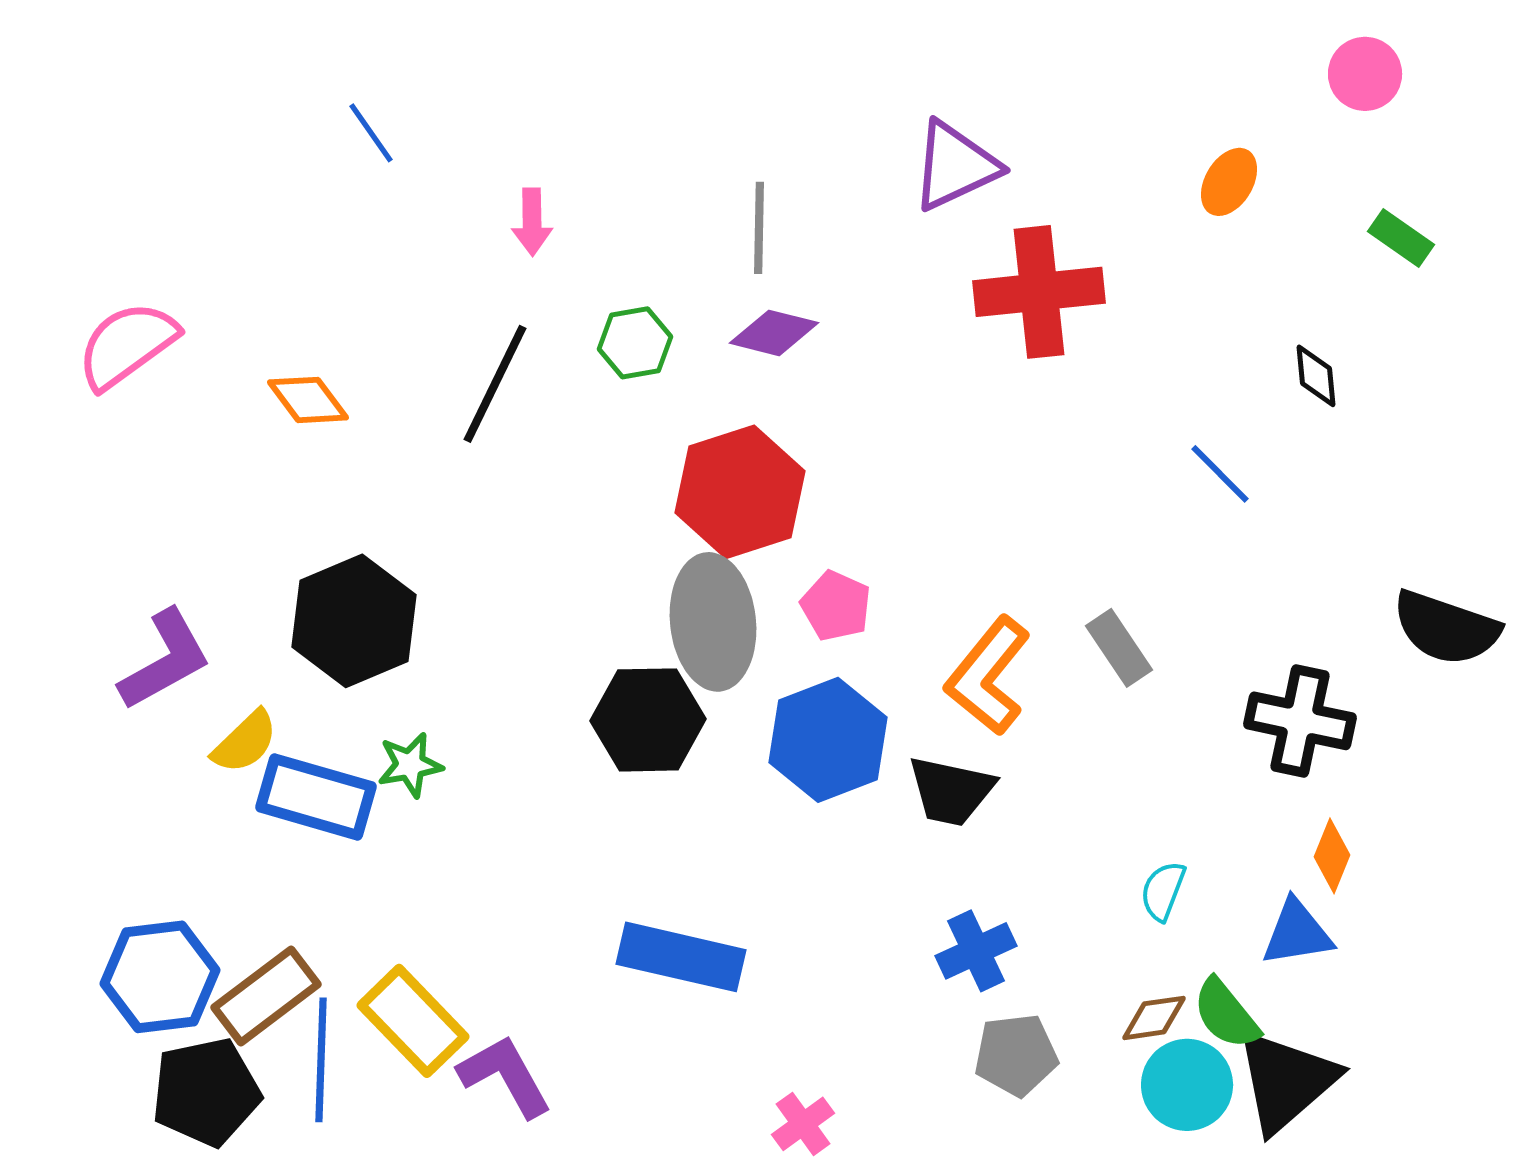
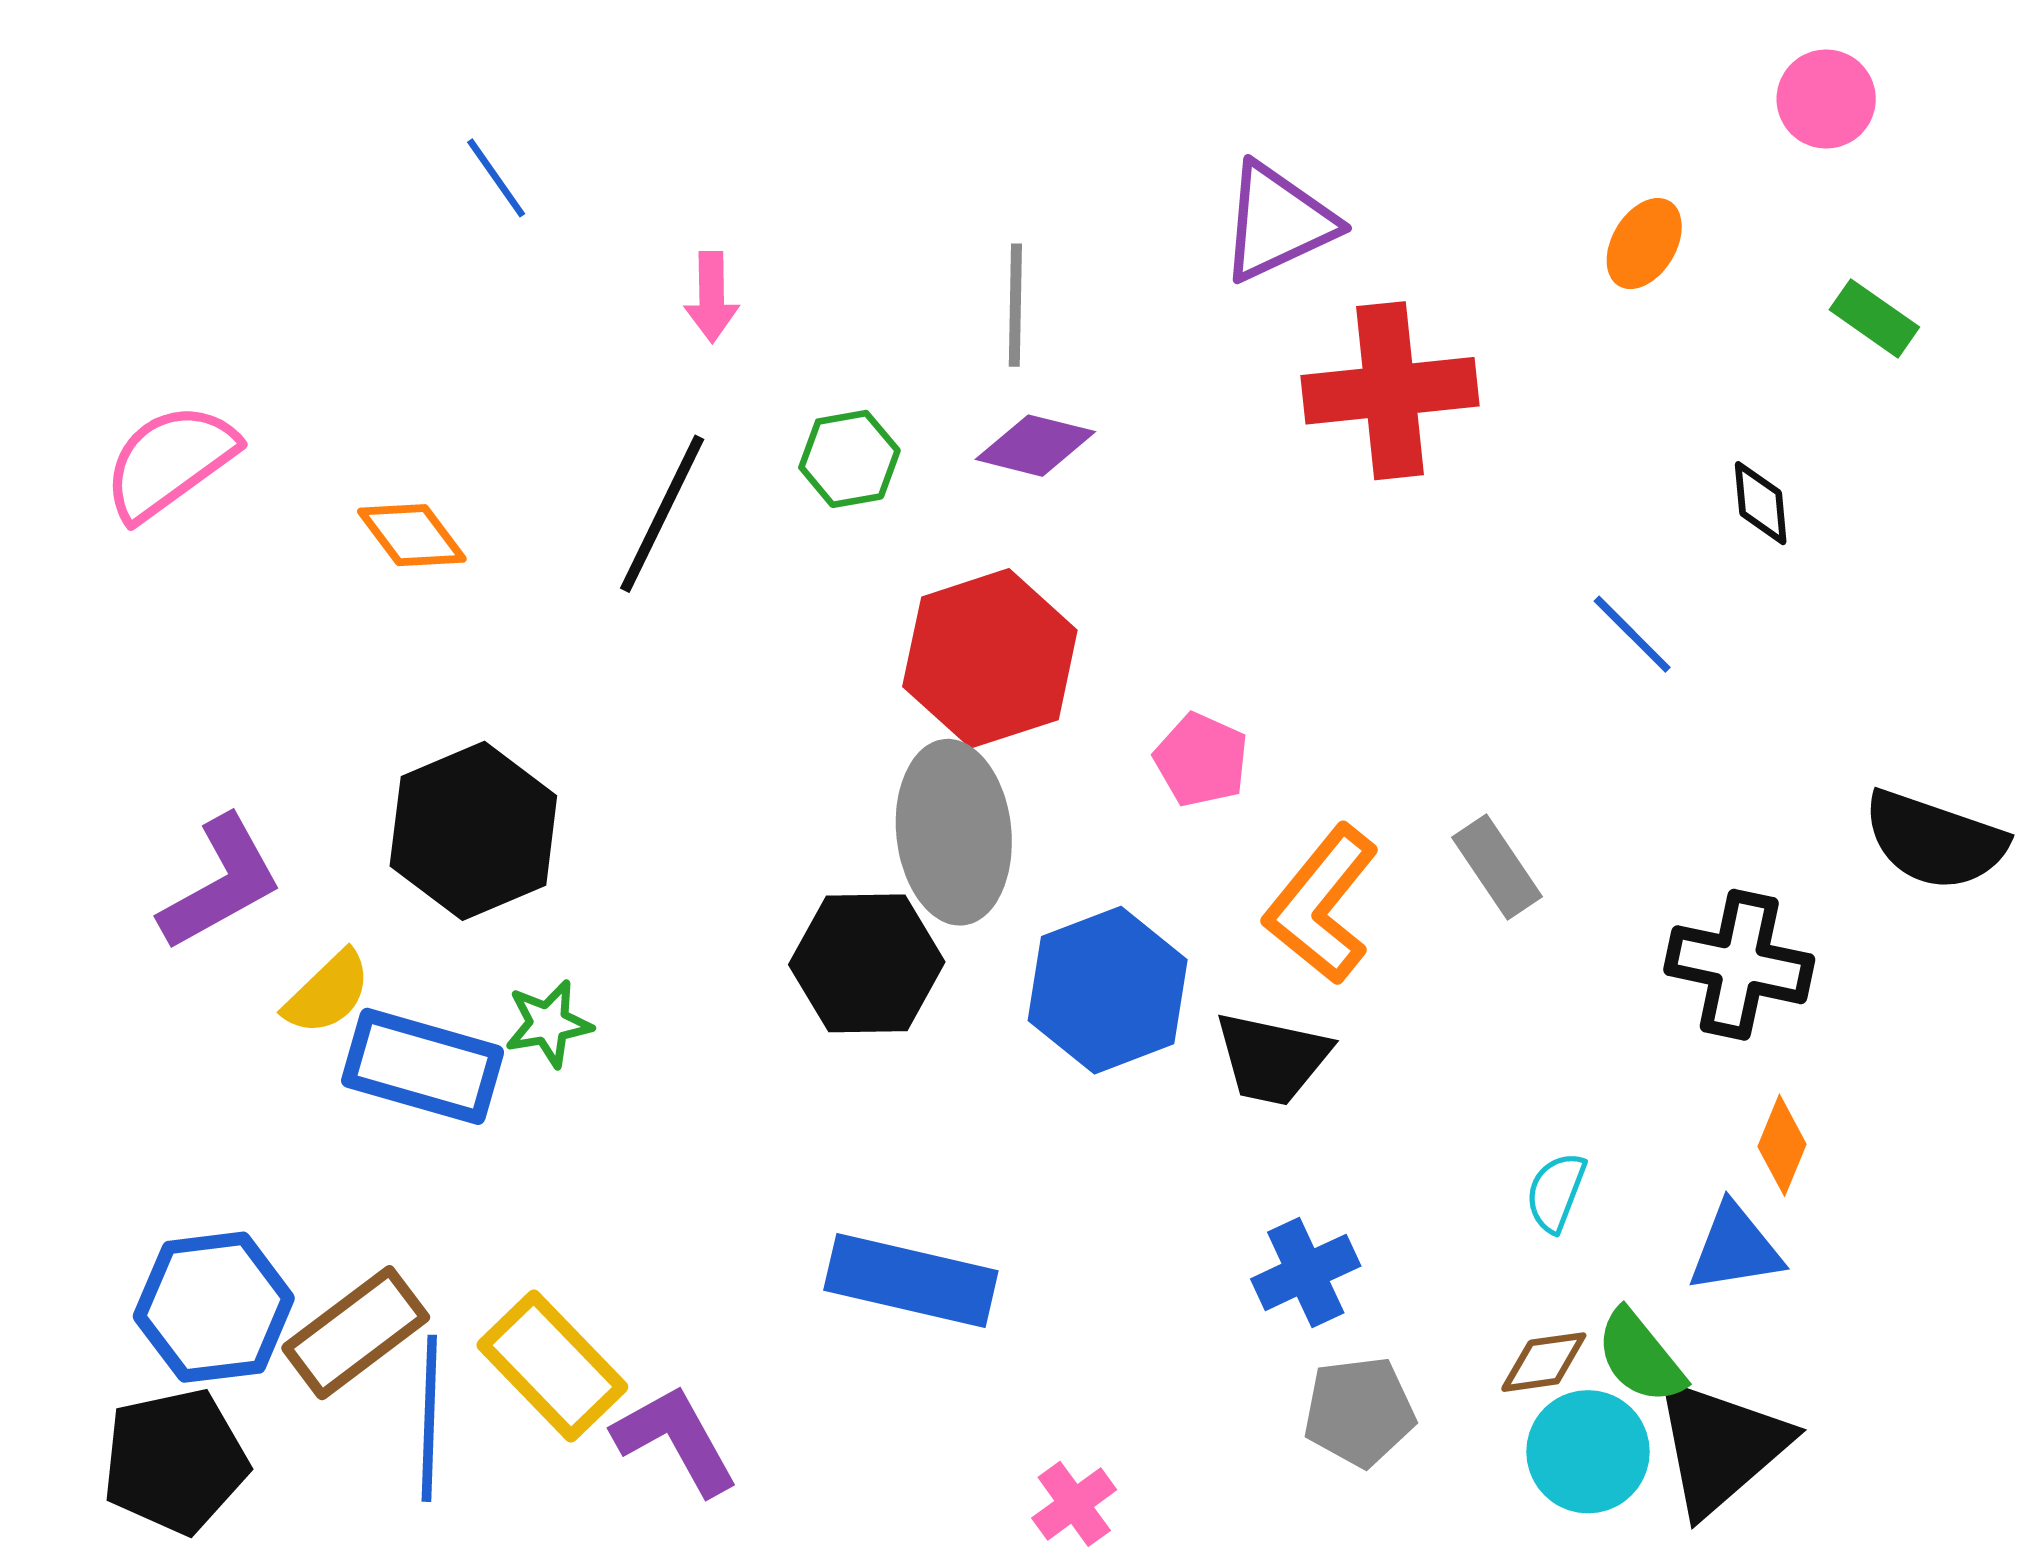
pink pentagon: (836, 606) -> (1201, 760), moved
black pentagon: (206, 1092) -> (175, 1461), moved

